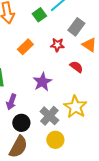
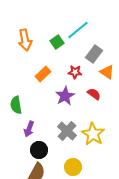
purple star: (42, 82) -> (65, 96), moved
gray cross: (49, 116) -> (67, 131), moved

